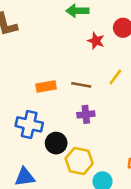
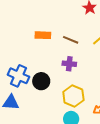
blue cross: (29, 124) -> (18, 76), moved
yellow hexagon: (79, 161) -> (73, 96), moved

